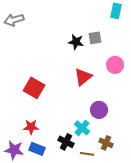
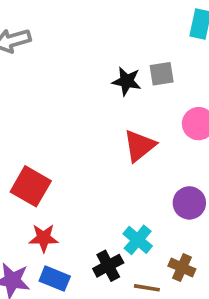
red square: (34, 88) -> (31, 186), moved
purple circle: (99, 110) -> (189, 203), moved
black cross: (66, 142) -> (108, 266), turned 35

